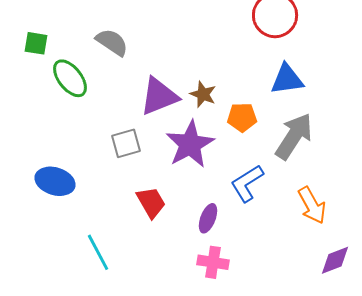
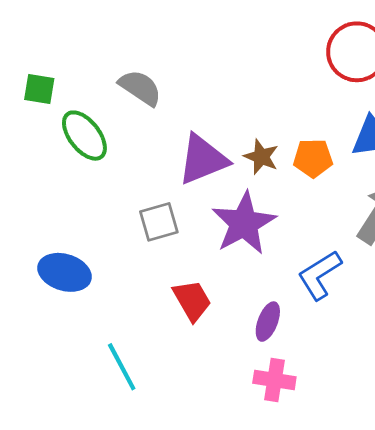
orange pentagon: (242, 117) -> (313, 158), moved

